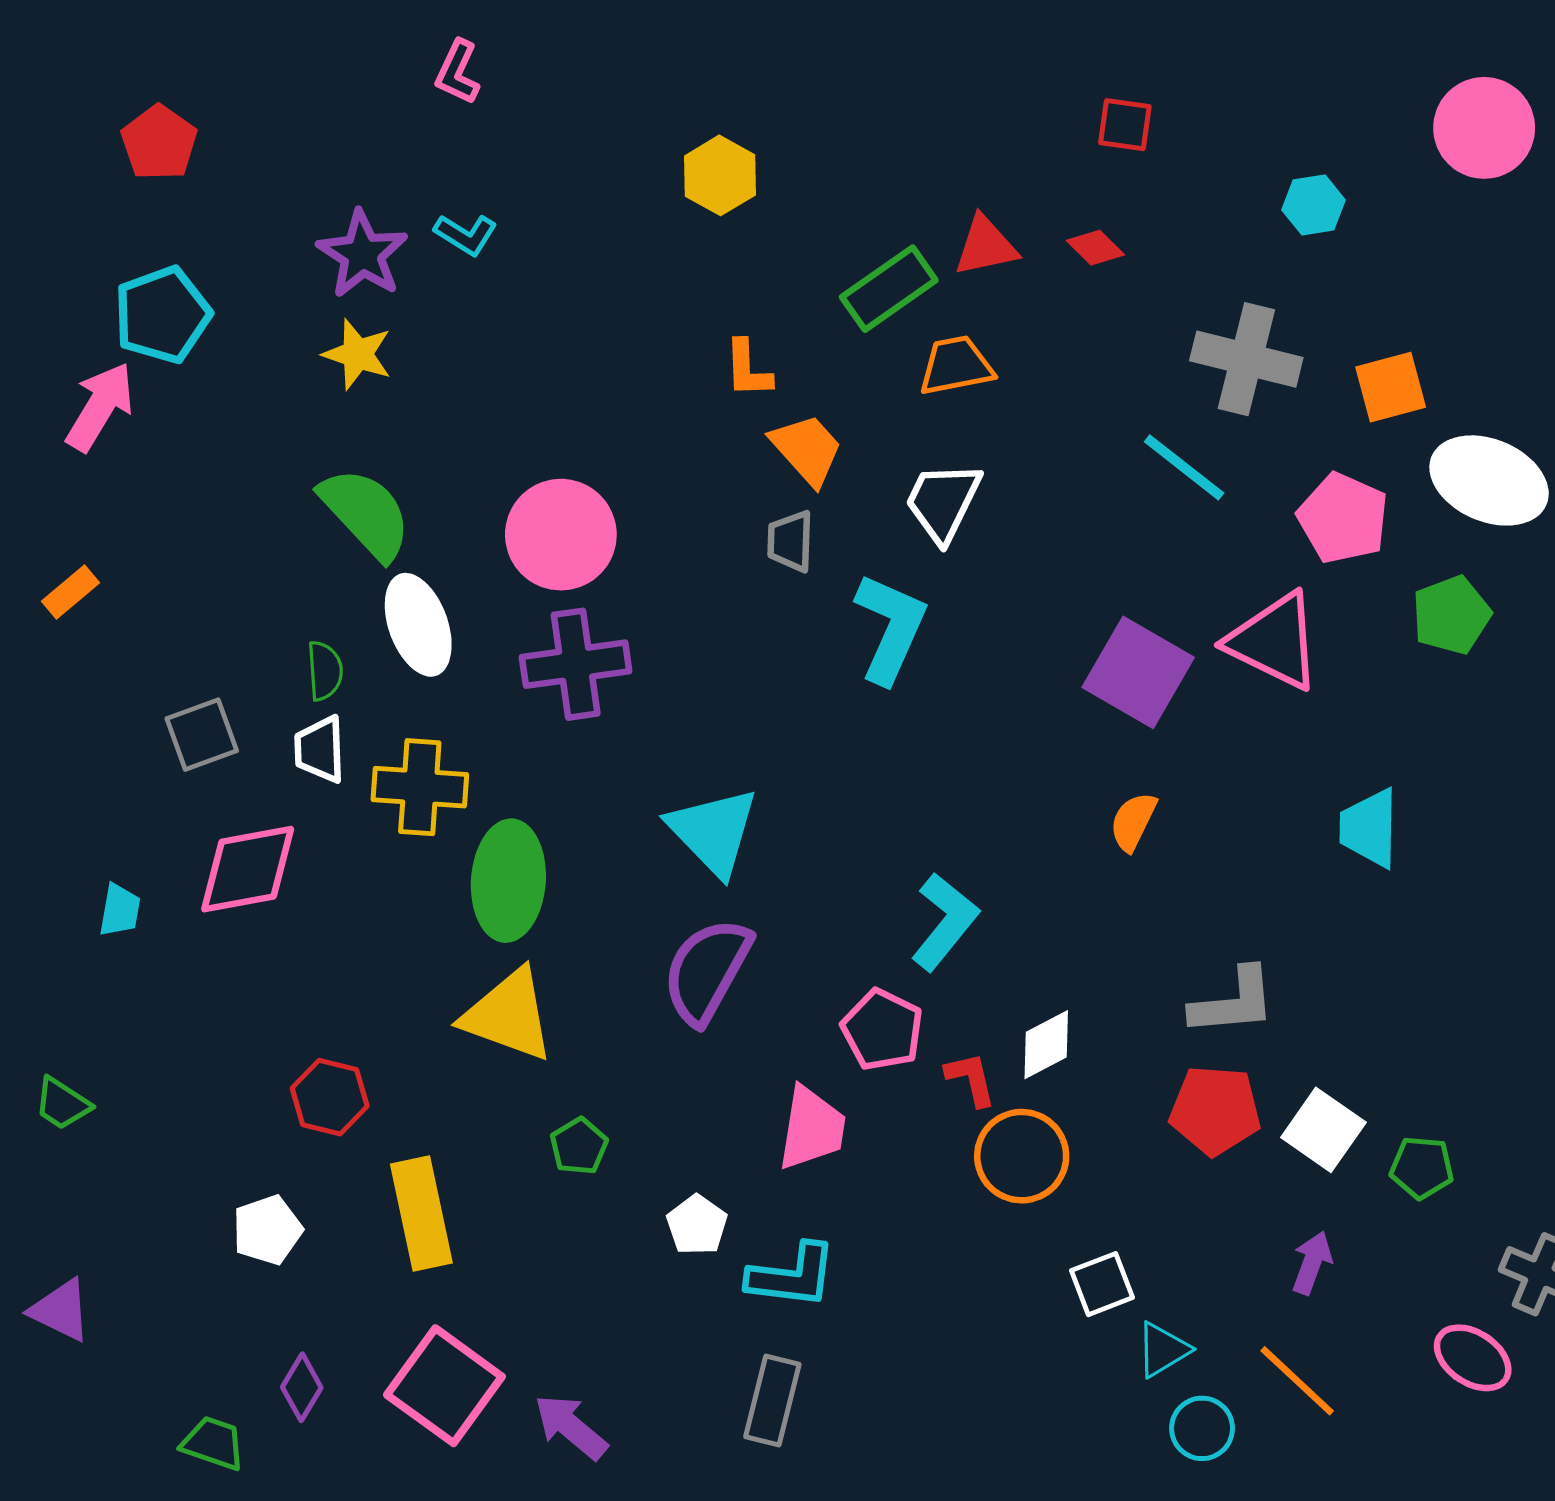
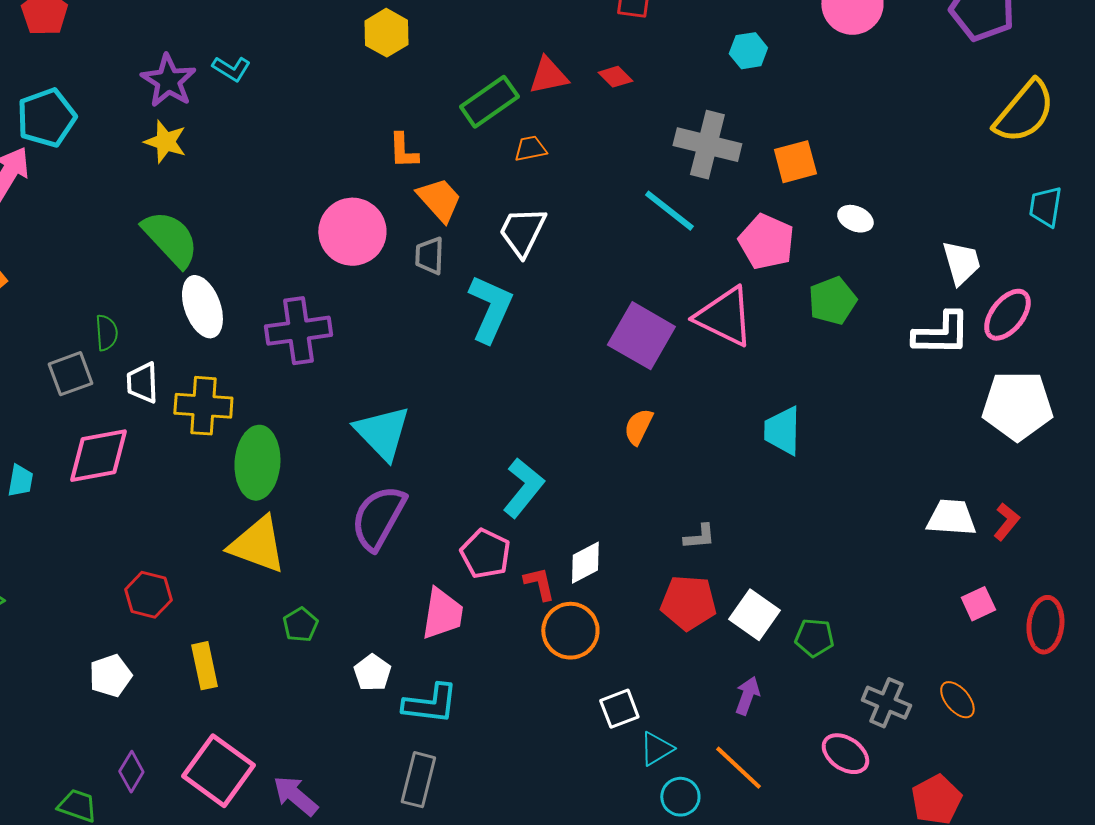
orange trapezoid: (956, 366) -> (530, 149), size x0.7
white ellipse: (1489, 480) -> (855, 219), size x0.5
pink circle: (561, 535) -> (352, 232), moved
green semicircle: (325, 671) -> (106, 333), moved
gray L-shape: (1233, 1002) -> (699, 537), size x0.6
yellow rectangle: (421, 1214) -> (204, 666), size x0.7

